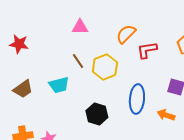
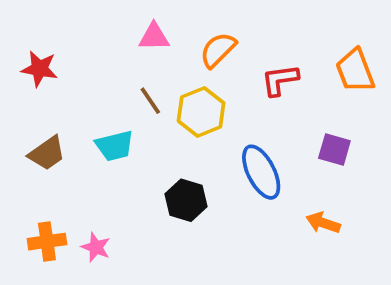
orange semicircle: (126, 34) -> (218, 50), moved
blue ellipse: (137, 99) -> (261, 172), turned -32
orange arrow: (166, 115) -> (323, 223), moved

